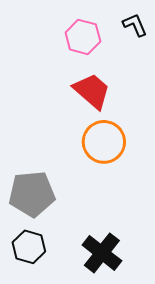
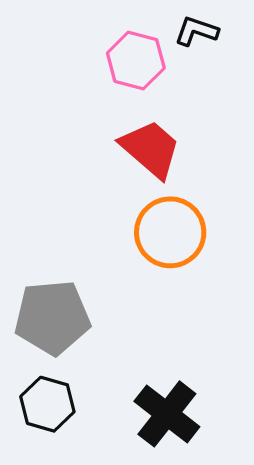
black L-shape: (135, 25) -> (196, 31), moved, turned -48

